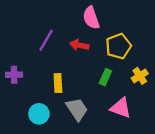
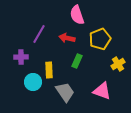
purple cross: (14, 75) -> (21, 57), moved
green rectangle: (105, 77) -> (77, 61), moved
cyan circle: (39, 114) -> (33, 82), moved

